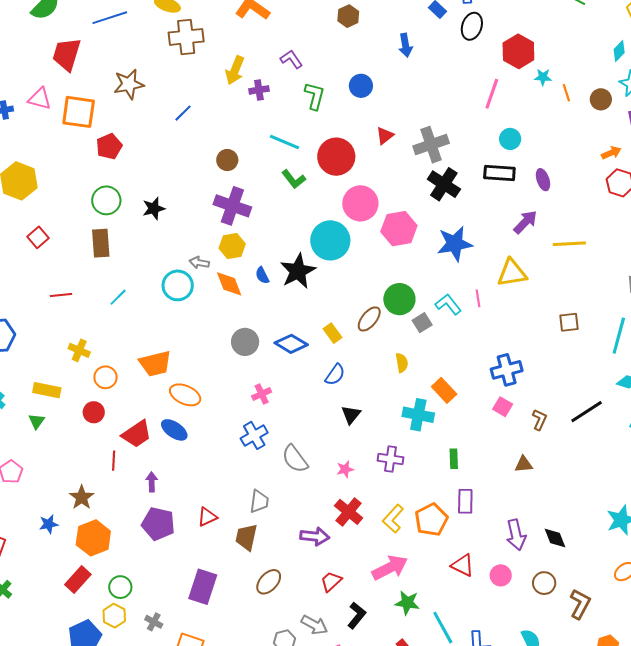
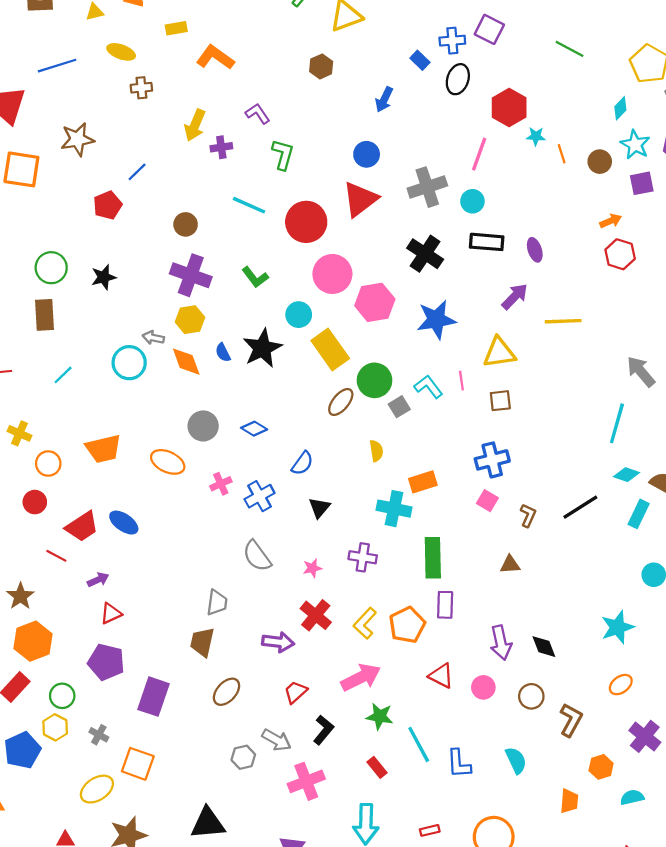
brown cross: (186, 37) -> (141, 88), size x0.6
blue arrow: (405, 45) -> (384, 100), turned 35
blue circle: (361, 86) -> (367, 154), moved
red triangle: (385, 136) -> (360, 199), size x1.8
cyan circle: (510, 139) -> (472, 201), moved
gray cross: (431, 145) -> (427, 187), moved
red pentagon: (109, 146) -> (108, 205), moved
green L-shape: (294, 179) -> (255, 277), moved
cyan circle: (330, 240) -> (299, 315), size x0.6
brown square: (569, 322) -> (500, 401), moved
yellow rectangle: (332, 333) -> (330, 350), moved, size x1.8
blue diamond: (291, 344) -> (254, 429), size x0.7
orange rectangle: (444, 390) -> (423, 482), turned -65
orange ellipse: (185, 395) -> (168, 462), moved
blue cross: (254, 435) -> (260, 496), moved
green rectangle: (454, 459) -> (433, 558), size x1.8
red line: (114, 461) -> (56, 556), turned -66
purple arrow: (152, 482) -> (98, 580), turned 66
red triangle: (207, 517) -> (111, 614), moved
purple pentagon: (158, 524) -> (106, 662), moved

